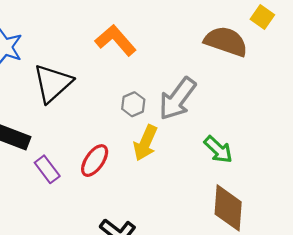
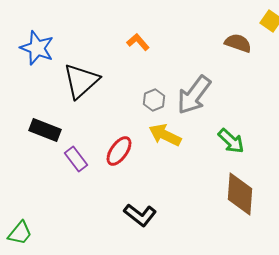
orange L-shape: (116, 40) -> (138, 42), size x0.6
brown semicircle: (226, 41) -> (238, 43), size x0.7
yellow arrow: (145, 143) -> (165, 135), turned 92

